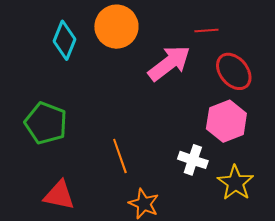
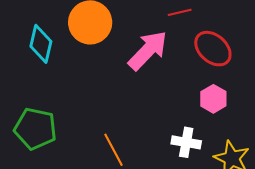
pink hexagon: (226, 121) -> (213, 99), size x0.7

